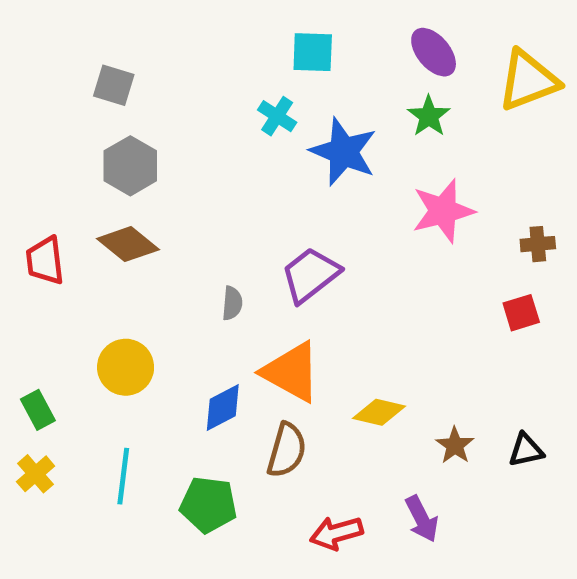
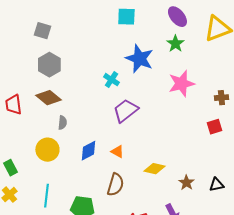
cyan cross: (277, 116) -> (111, 80), moved
gray semicircle: (232, 303) -> (62, 123), moved
orange triangle: (291, 372) -> (117, 152), size x0.5
blue diamond: (223, 407) -> (88, 151), moved

